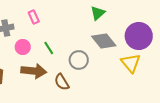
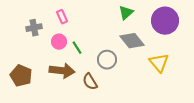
purple circle: (139, 36) -> (165, 21), moved
pink circle: (23, 47) -> (59, 42), moved

